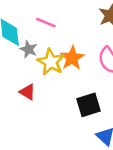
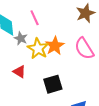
pink line: (46, 23) -> (35, 18), turned 42
black square: (88, 105) -> (53, 84), moved

